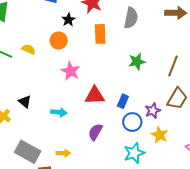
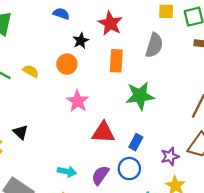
green star: (137, 62) -> (140, 96), moved, size x1.4
cyan arrow: (59, 112) -> (67, 172), moved
blue circle: (132, 122) -> (129, 169), moved

